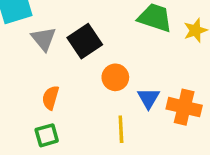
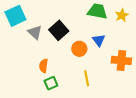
blue triangle: (149, 98) -> (99, 40), moved
green square: (47, 135) -> (51, 83), moved

